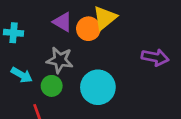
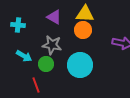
yellow triangle: (105, 18) -> (85, 14), turned 42
orange circle: (88, 29) -> (83, 30), moved

